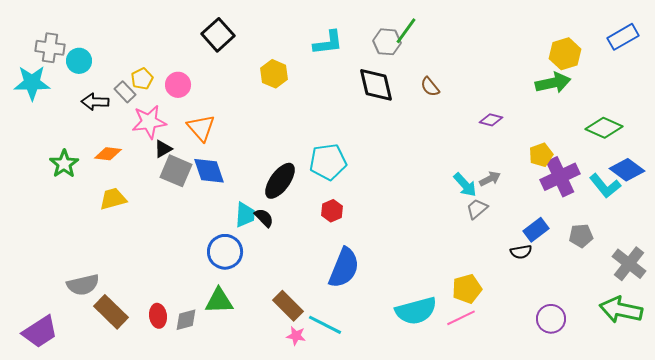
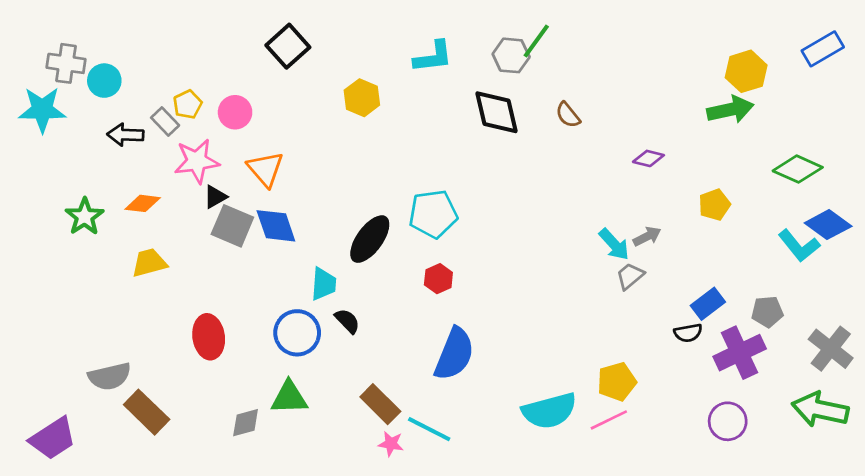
purple cross: (560, 177) -> (740, 353), moved
black semicircle: (264, 218) -> (347, 321), moved
red ellipse: (158, 316) -> (209, 337), moved, size x1.4

